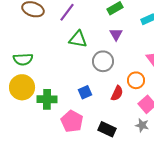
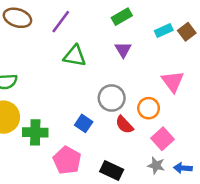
gray circle: (103, 61) -> (112, 98), moved
blue square: (85, 92) -> (84, 123), turned -32
red semicircle: (117, 93) -> (124, 125), turned 112

